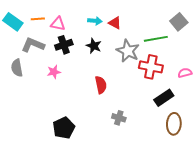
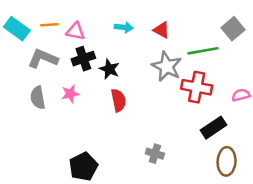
red triangle: (115, 23) -> (161, 30), moved
black star: (94, 46) -> (109, 69), moved
gray semicircle: (17, 68) -> (38, 98), moved
red semicircle: (101, 85) -> (118, 100), moved

